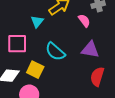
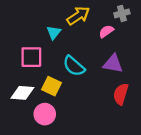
pink semicircle: (84, 21) -> (106, 31), turned -88

